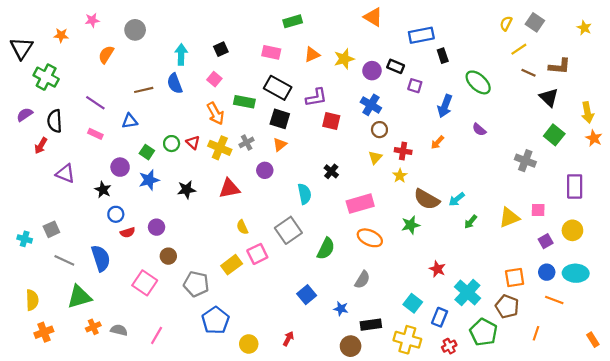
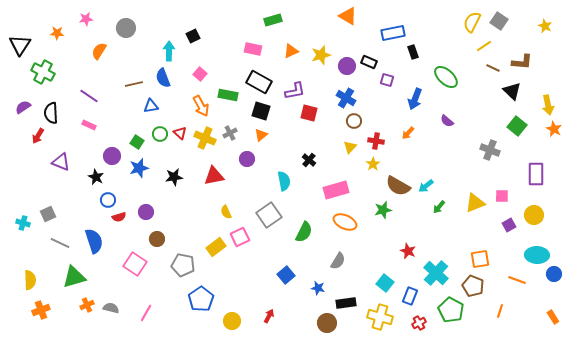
yellow semicircle: (506, 23) -> (472, 22), size x1.5
black square: (221, 49) -> (193, 36), moved
blue triangle: (130, 121) -> (151, 106), moved
blue circle: (547, 272) -> (554, 274), moved

